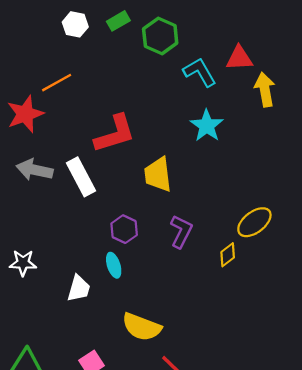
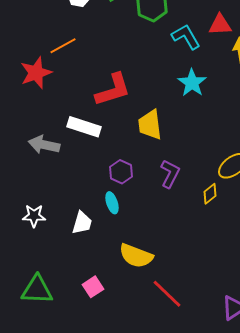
gray arrow: (35, 170) -> (44, 145), moved
white rectangle: (81, 177) -> (84, 127), turned -44
white star: (23, 263) -> (34, 216), moved

